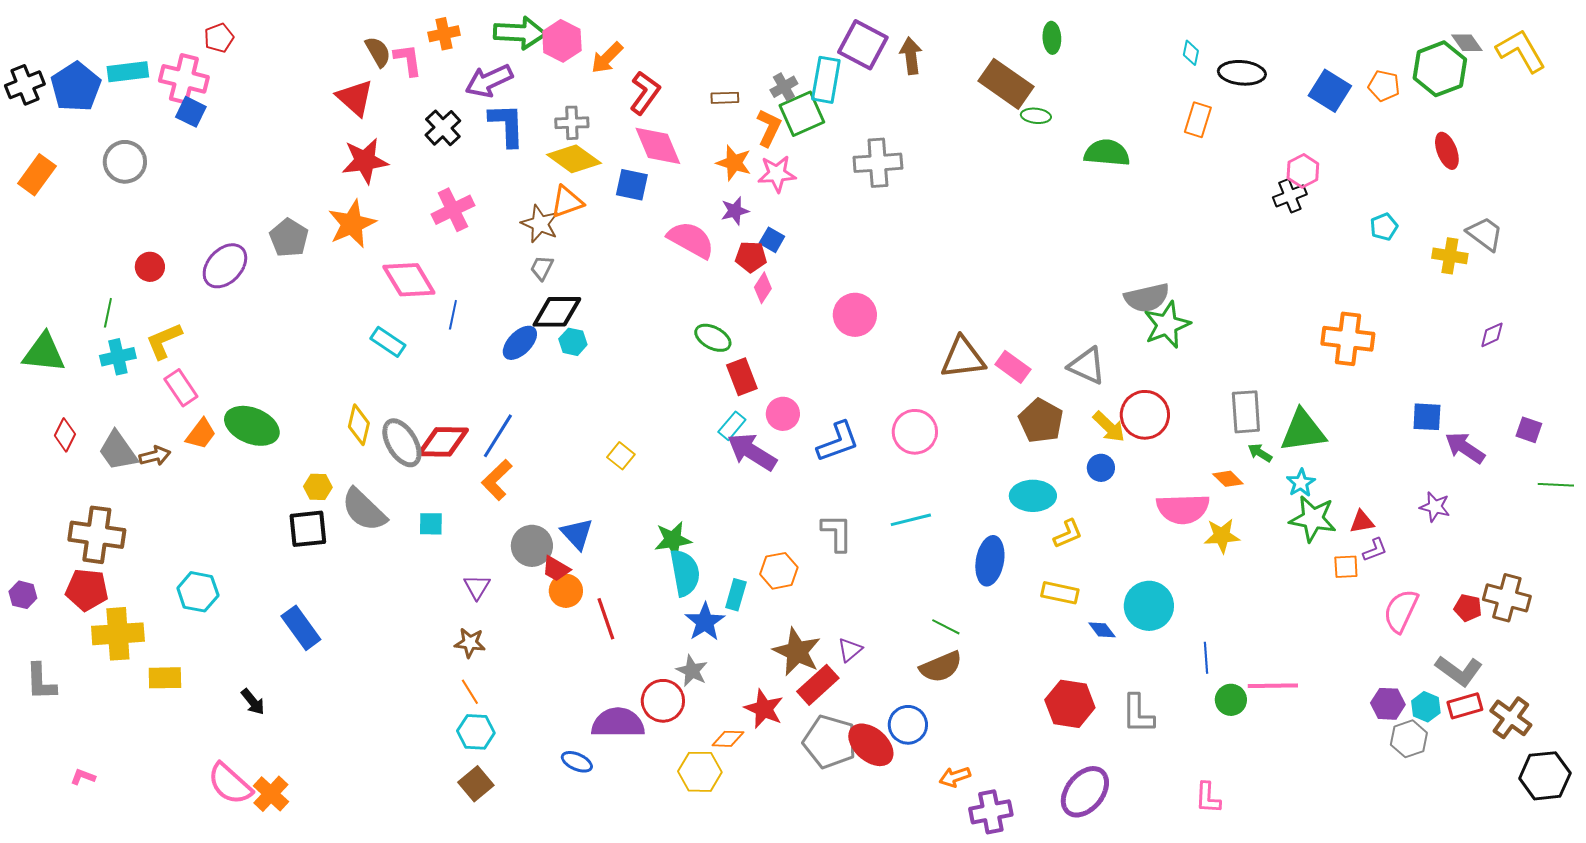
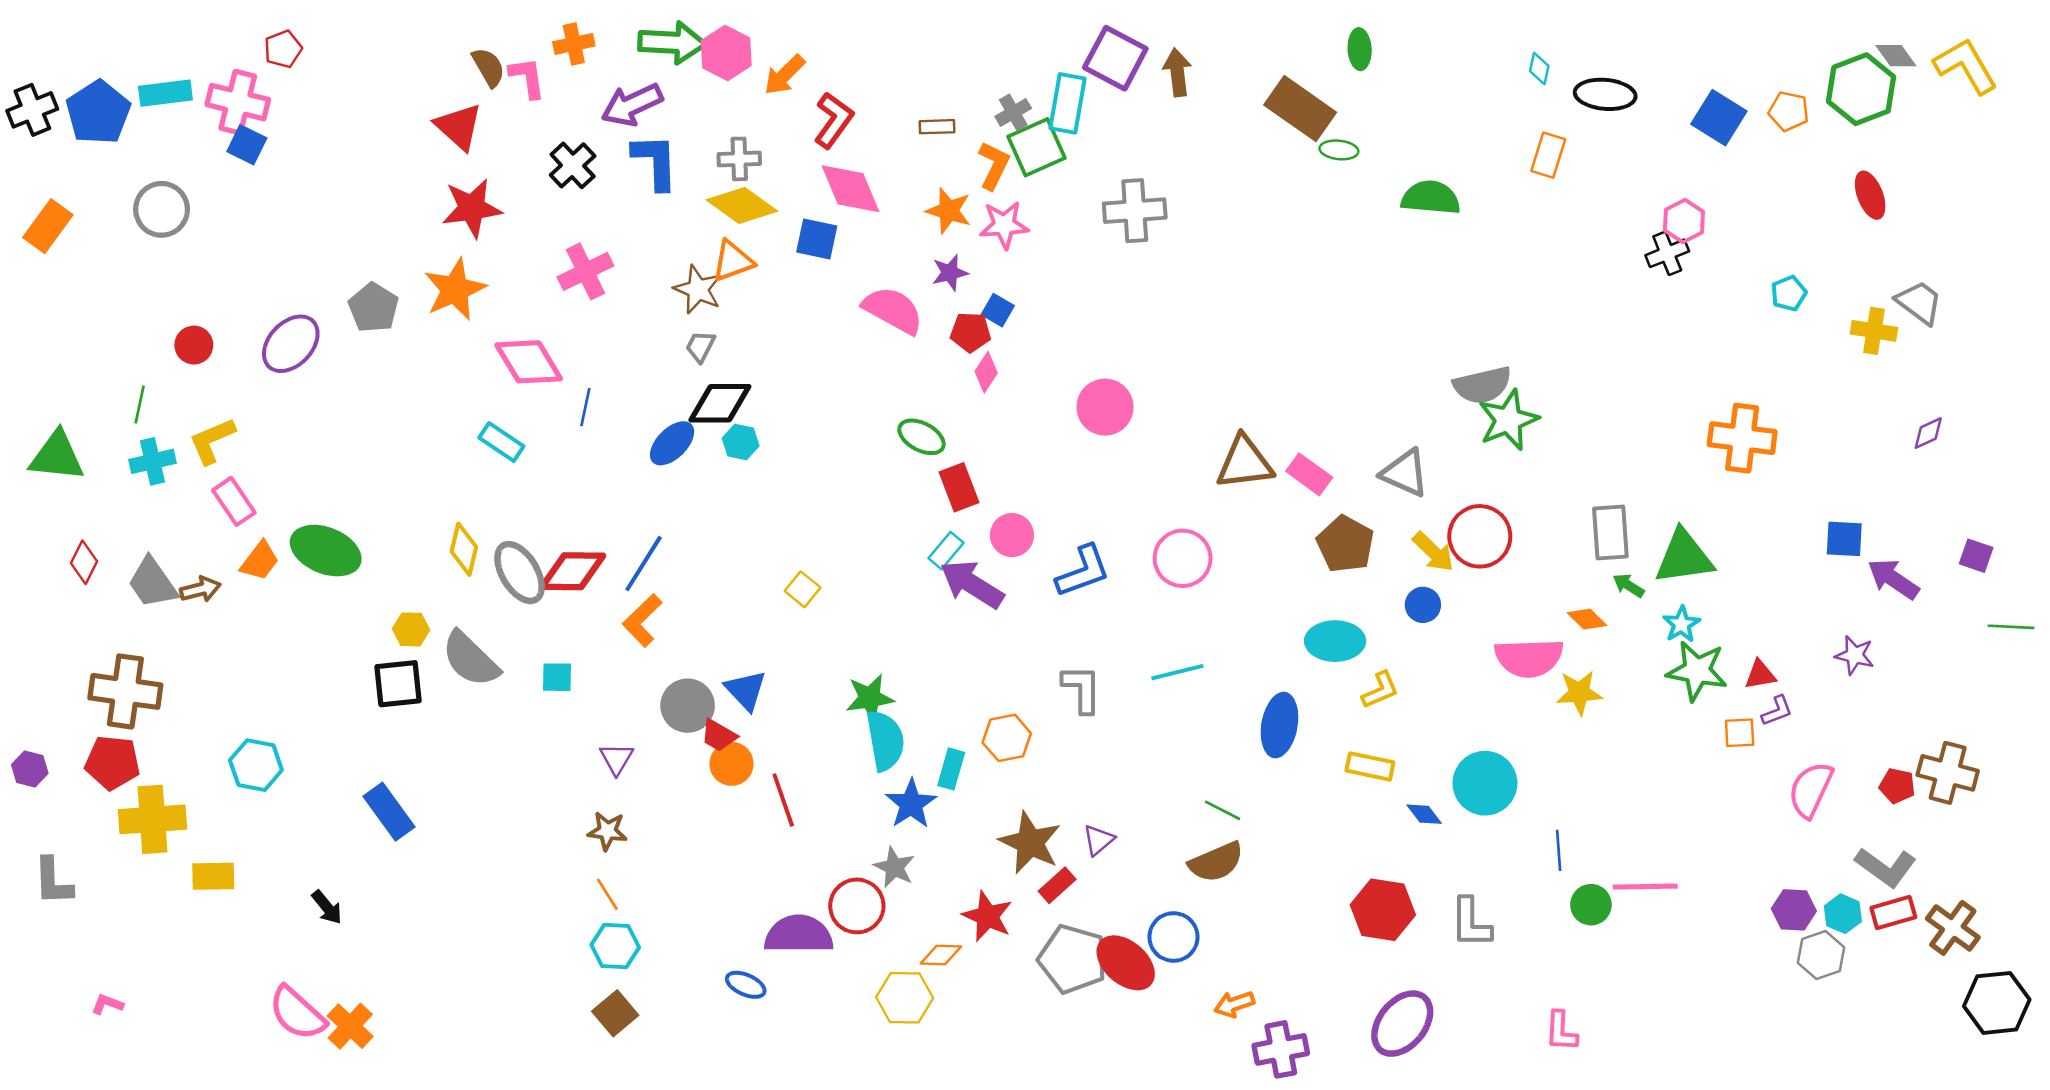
red rectangle: (818, 685) -> (1057, 885), size x0.7

